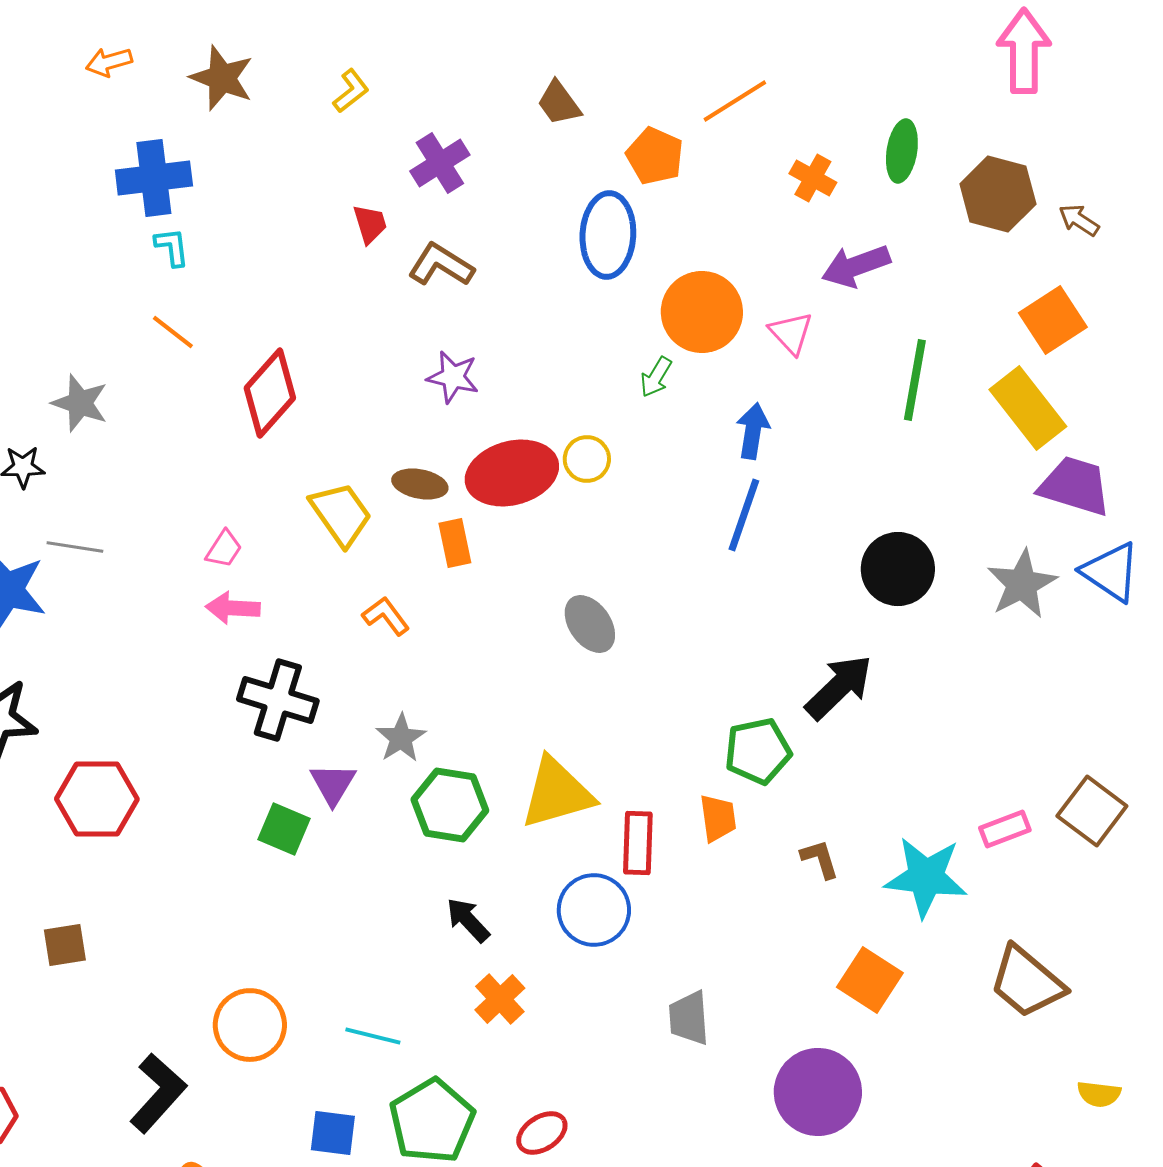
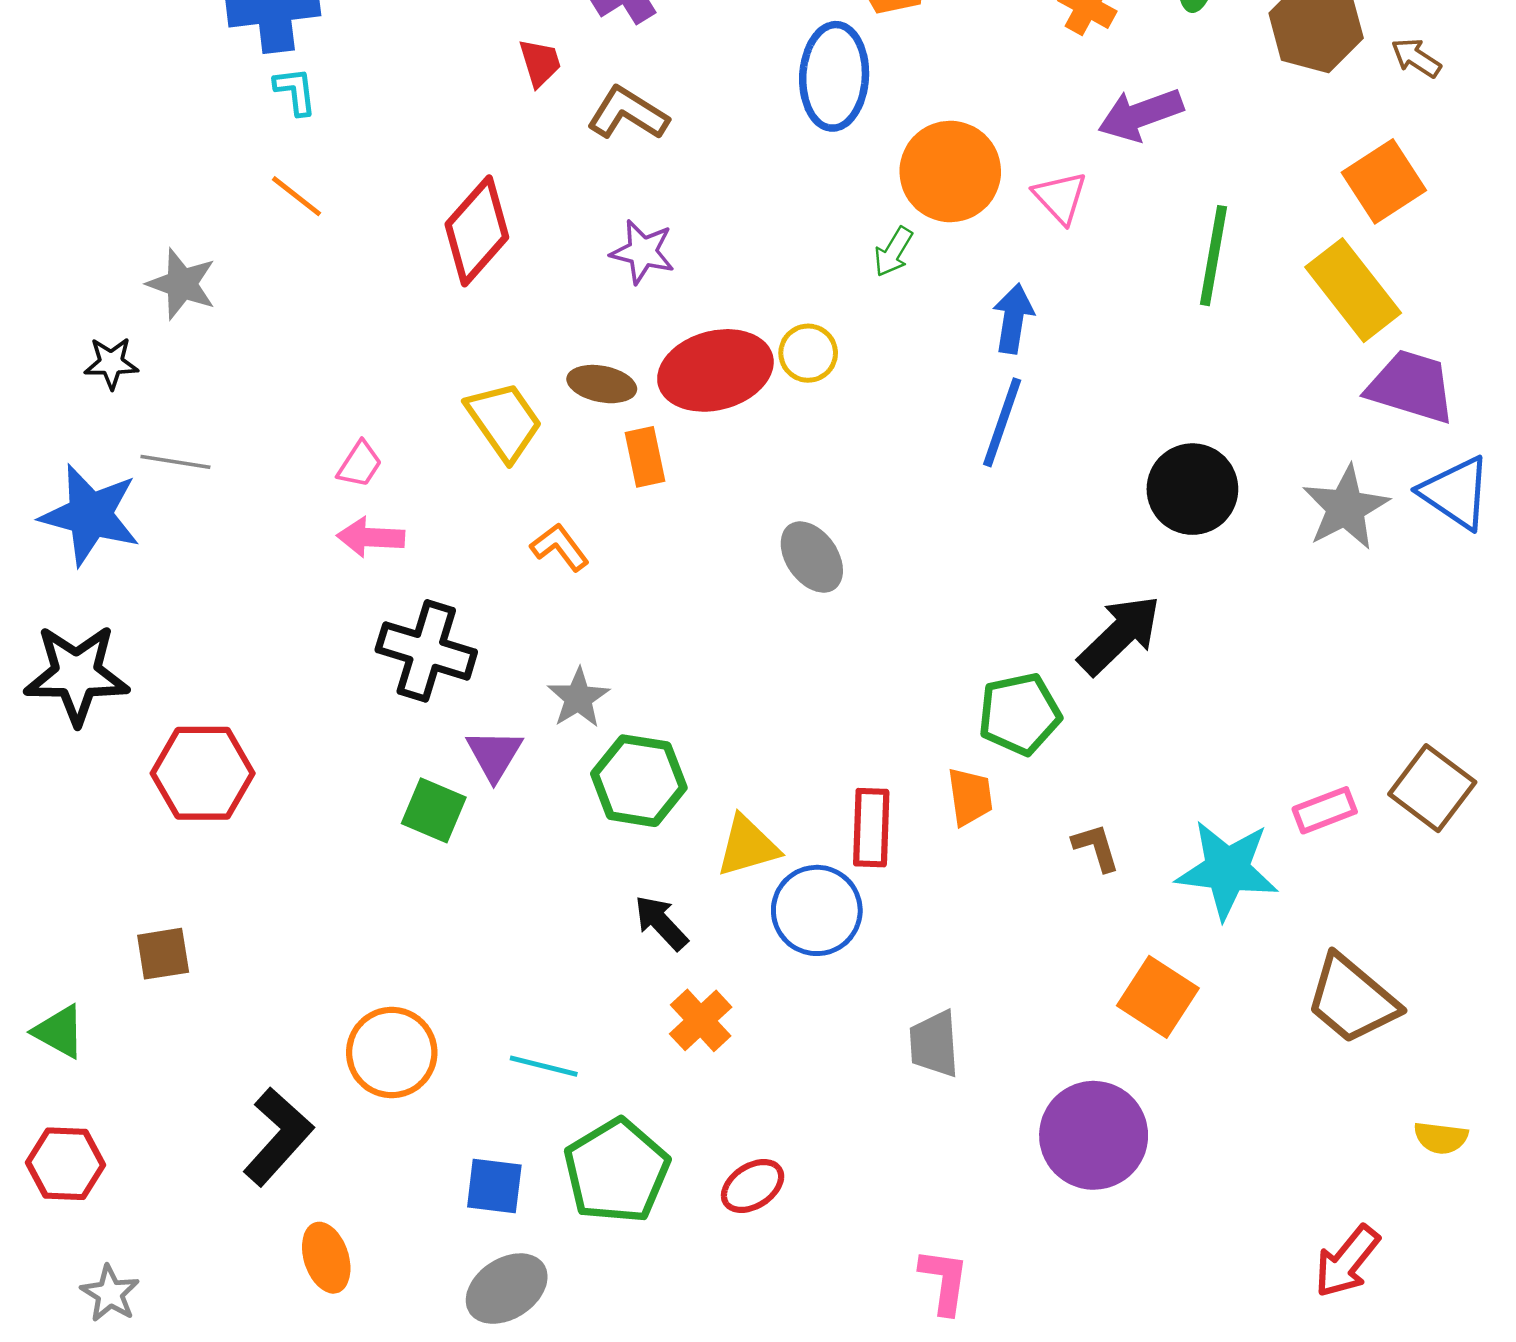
red diamond: (270, 393) -> (477, 231), moved
yellow triangle: (557, 793) -> (748, 846), moved, size x0.7

